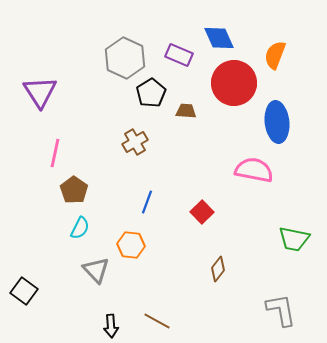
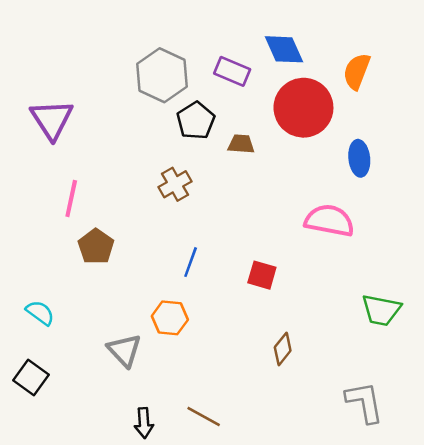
blue ellipse: (277, 122) -> (359, 158), size x0.7
red square: (202, 212) -> (262, 275), turned -30
cyan semicircle: (80, 228) -> (40, 313), moved, turned -80

